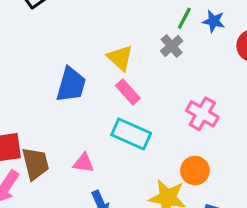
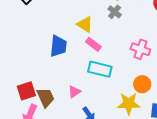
pink triangle: (84, 163) -> (74, 92), turned -32

